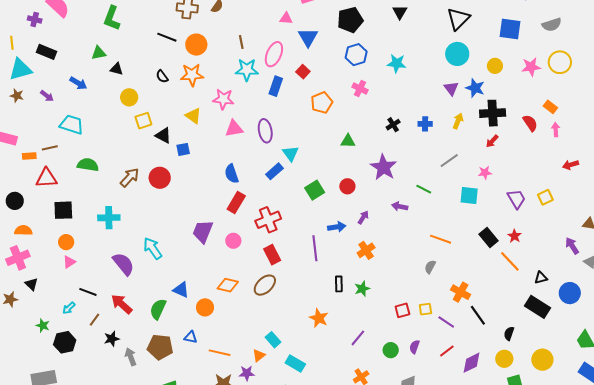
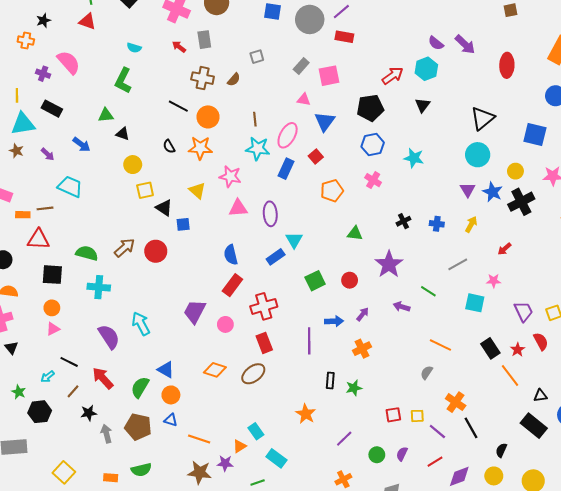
black cross: (493, 113) -> (521, 202), moved, turned -30
red semicircle: (530, 123) -> (541, 341), moved
green semicircle: (88, 165) -> (87, 253), moved
orange circle: (205, 307) -> (171, 395), moved

